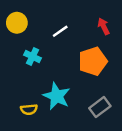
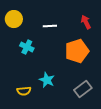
white line: (60, 31) -> (50, 26), turned 32
cyan star: (57, 96) -> (47, 80), size x0.7

